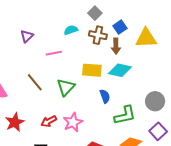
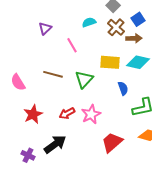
brown cross: (98, 35) -> (116, 27), turned 30
brown arrow: (116, 46) -> (134, 38), turned -91
pink line: (54, 53) -> (72, 45), turned 70
brown line: (35, 82) -> (53, 74), turned -36

